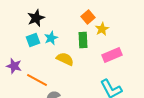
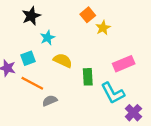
cyan square: (33, 40) -> (28, 58), moved
green rectangle: (83, 40) -> (88, 77), moved
pink rectangle: (112, 55) -> (124, 64), moved

